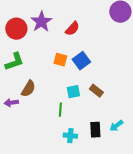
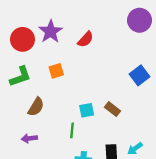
orange square: (60, 60) -> (56, 71), moved, turned -32
blue square: (81, 61) -> (140, 75), moved
purple arrow: (11, 103) -> (29, 138), moved

